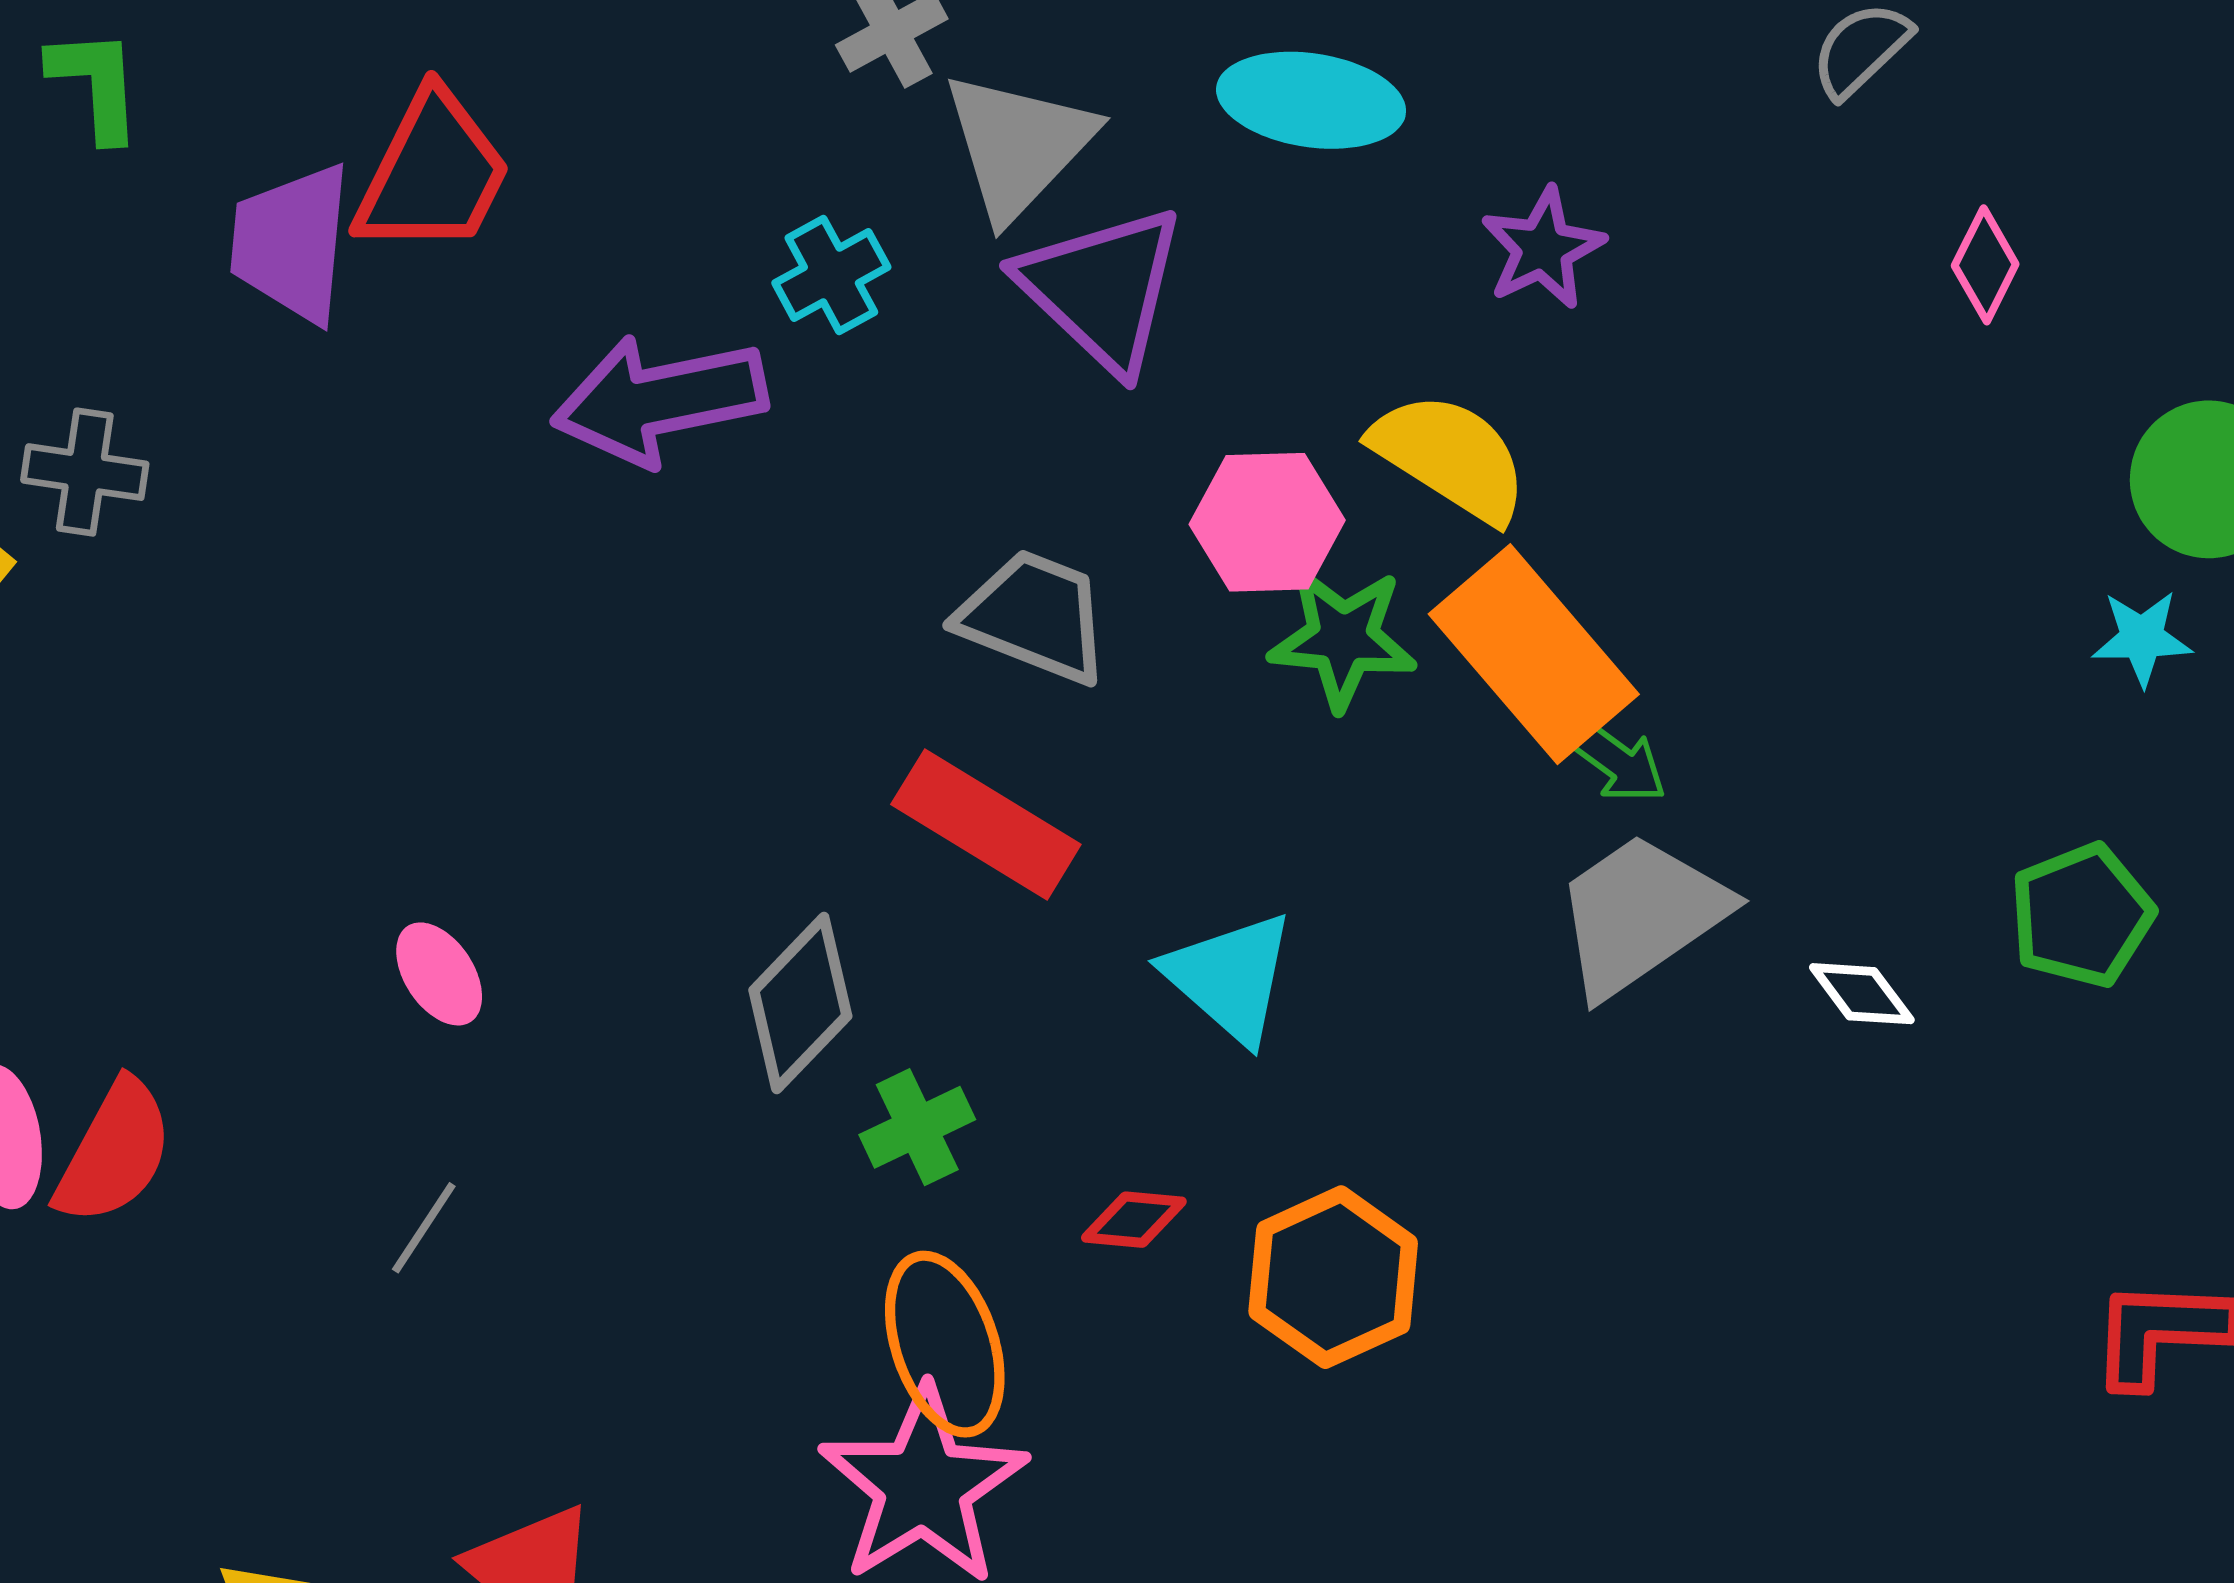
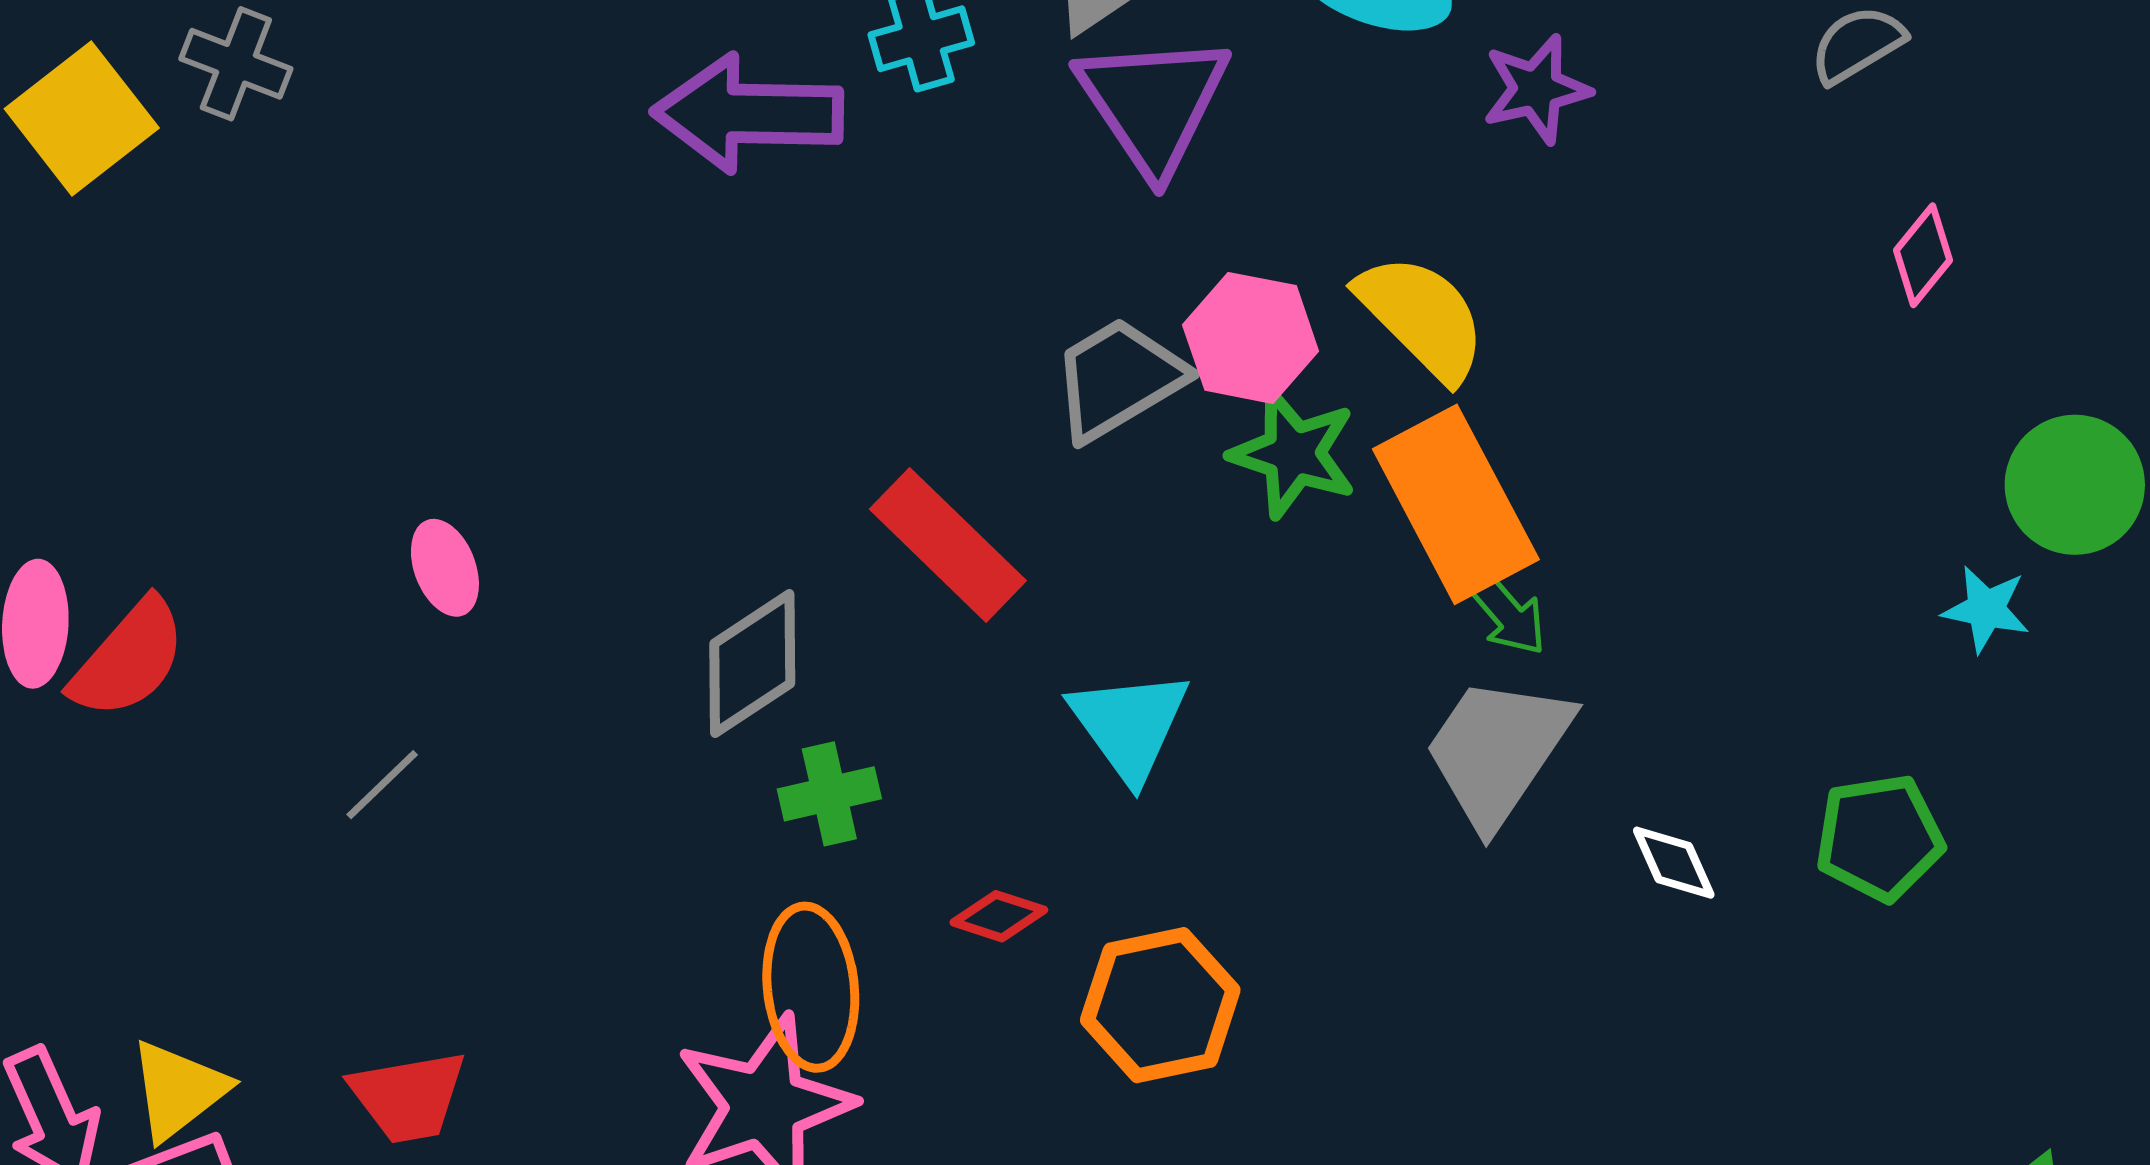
purple star: (1543, 248) -> (1536, 89), moved
gray trapezoid: (1034, 616) -> (1118, 379), moved, turned -65
gray trapezoid: (1641, 915) -> (1498, 751), turned -34

